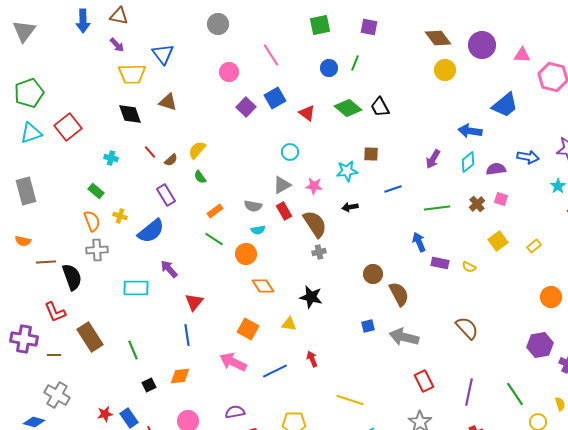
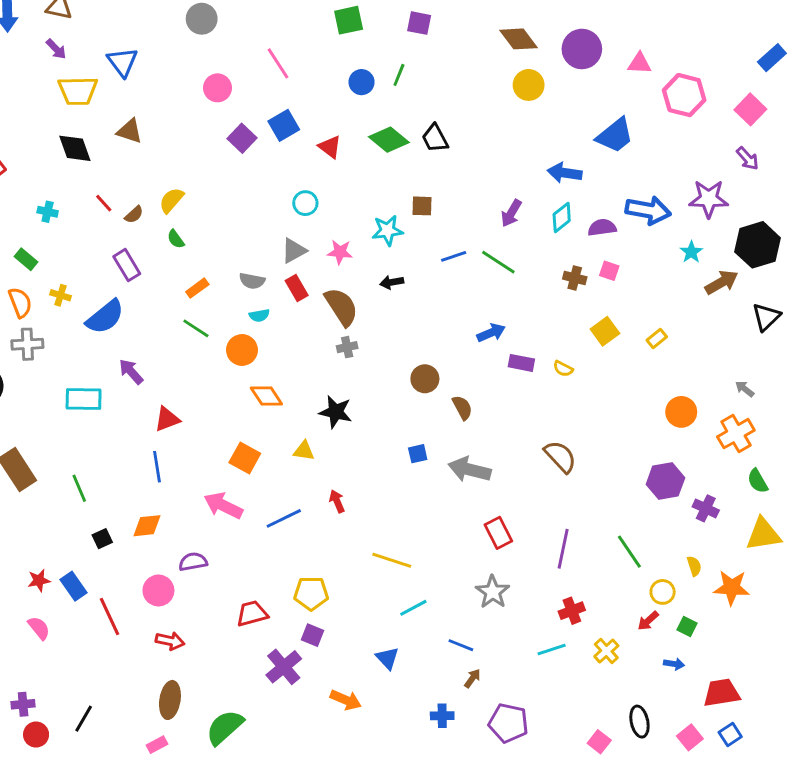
blue arrow: (528, 157) -> (648, 210), size x1.4
brown cross: (477, 204) -> (575, 278), turned -35
green line: (437, 208) -> (498, 262), moved, turned 40
blue arrow: (419, 242) -> (491, 333), turned 90
brown semicircle: (399, 294) -> (462, 408), size x0.7
red triangle: (194, 302) -> (167, 419), turned 30
purple semicircle: (235, 412) -> (193, 562), moved

